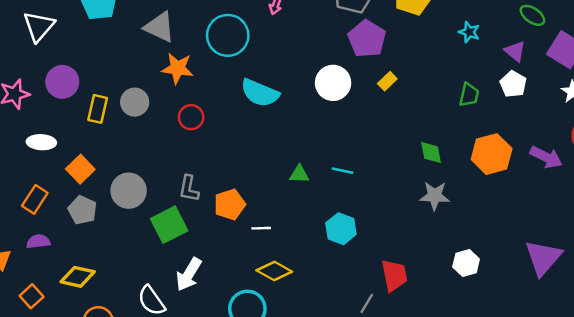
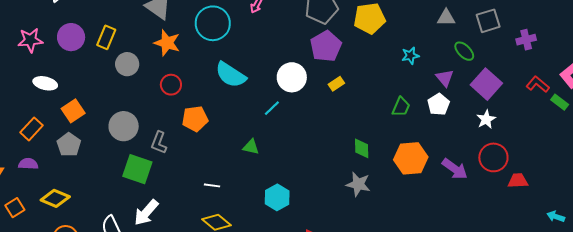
cyan star: (469, 32) -> (410, 56), turned 30
yellow rectangle: (98, 109) -> (106, 37), moved
cyan line: (343, 171) -> (272, 108), moved, turned -66
gray circle: (129, 191) -> (124, 126), moved
orange pentagon: (230, 205) -> (195, 119), moved
green square: (169, 225) -> (137, 169), turned 36

